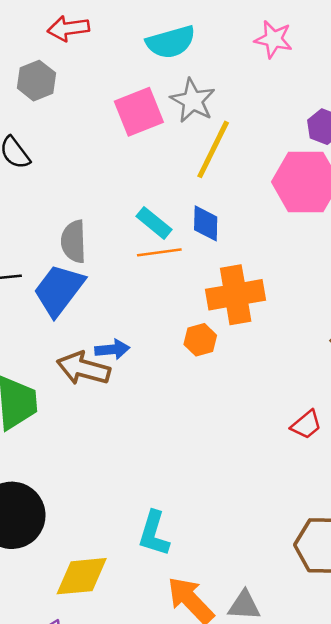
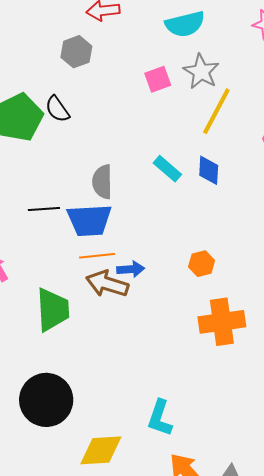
pink square: (139, 112) -> (158, 79), size x0.7
orange line: (159, 252) -> (97, 256), moved
blue trapezoid: (59, 290) -> (89, 220), turned -132
orange cross: (236, 295) -> (222, 322), moved

